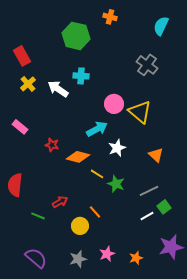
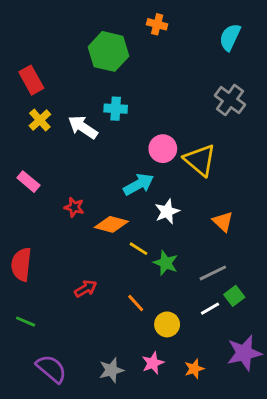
gray cross: (147, 65) -> (230, 100), moved
green line: (38, 216) -> (26, 322), moved
yellow circle: (80, 226) -> (167, 324), moved

